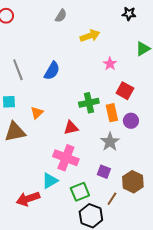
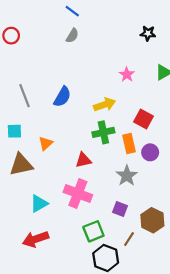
yellow arrow: (90, 36) -> (105, 105), moved
pink star: (110, 64) -> (127, 75), moved
cyan triangle: (50, 181) -> (39, 204), moved

